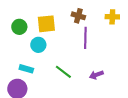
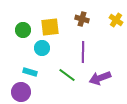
yellow cross: (112, 17) -> (116, 20), turned 32
purple line: (85, 38) -> (83, 52), moved
purple arrow: (96, 75) -> (100, 78), size x1.5

